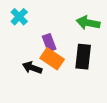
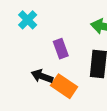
orange rectangle: (52, 59) -> (64, 86), moved

